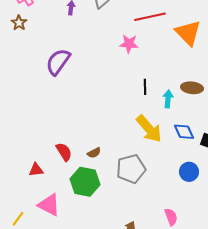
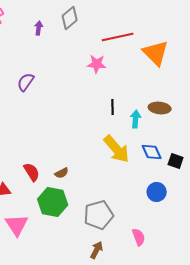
purple semicircle: (58, 62) -> (26, 82), size x0.7
gray pentagon: (131, 169) -> (99, 215), moved
pink triangle: (49, 205) -> (17, 225), turned 30

